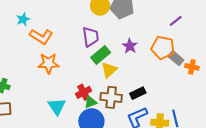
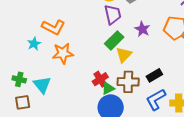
cyan star: (23, 19) -> (34, 44), moved
purple trapezoid: (91, 37) -> (113, 14), moved
cyan triangle: (57, 107) -> (42, 85), moved

